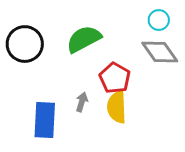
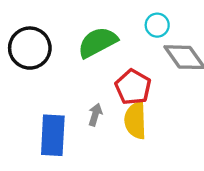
cyan circle: (159, 20) -> (157, 25), moved

